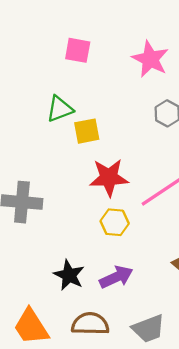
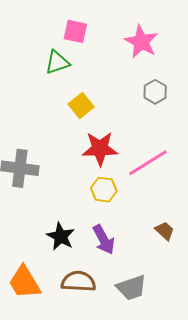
green triangle: (60, 109) -> (57, 62), moved
yellow square: (87, 131) -> (81, 105), turned -30
purple arrow: (116, 277) -> (104, 240), turned 84

